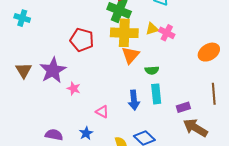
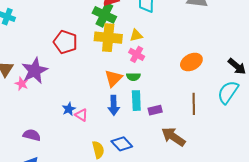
pink cross: (167, 33) -> (137, 54), moved
orange triangle: (131, 55) -> (113, 78), moved
pink star: (74, 89) -> (22, 84), moved
purple rectangle: (183, 107) -> (155, 110), moved
blue star: (86, 133) -> (69, 109), moved

